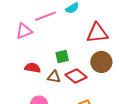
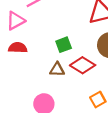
red semicircle: (33, 68) -> (18, 48), moved

